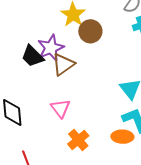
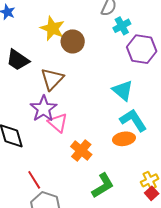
purple star: (51, 48) -> (43, 109), moved
black trapezoid: (32, 56) -> (18, 60), moved

